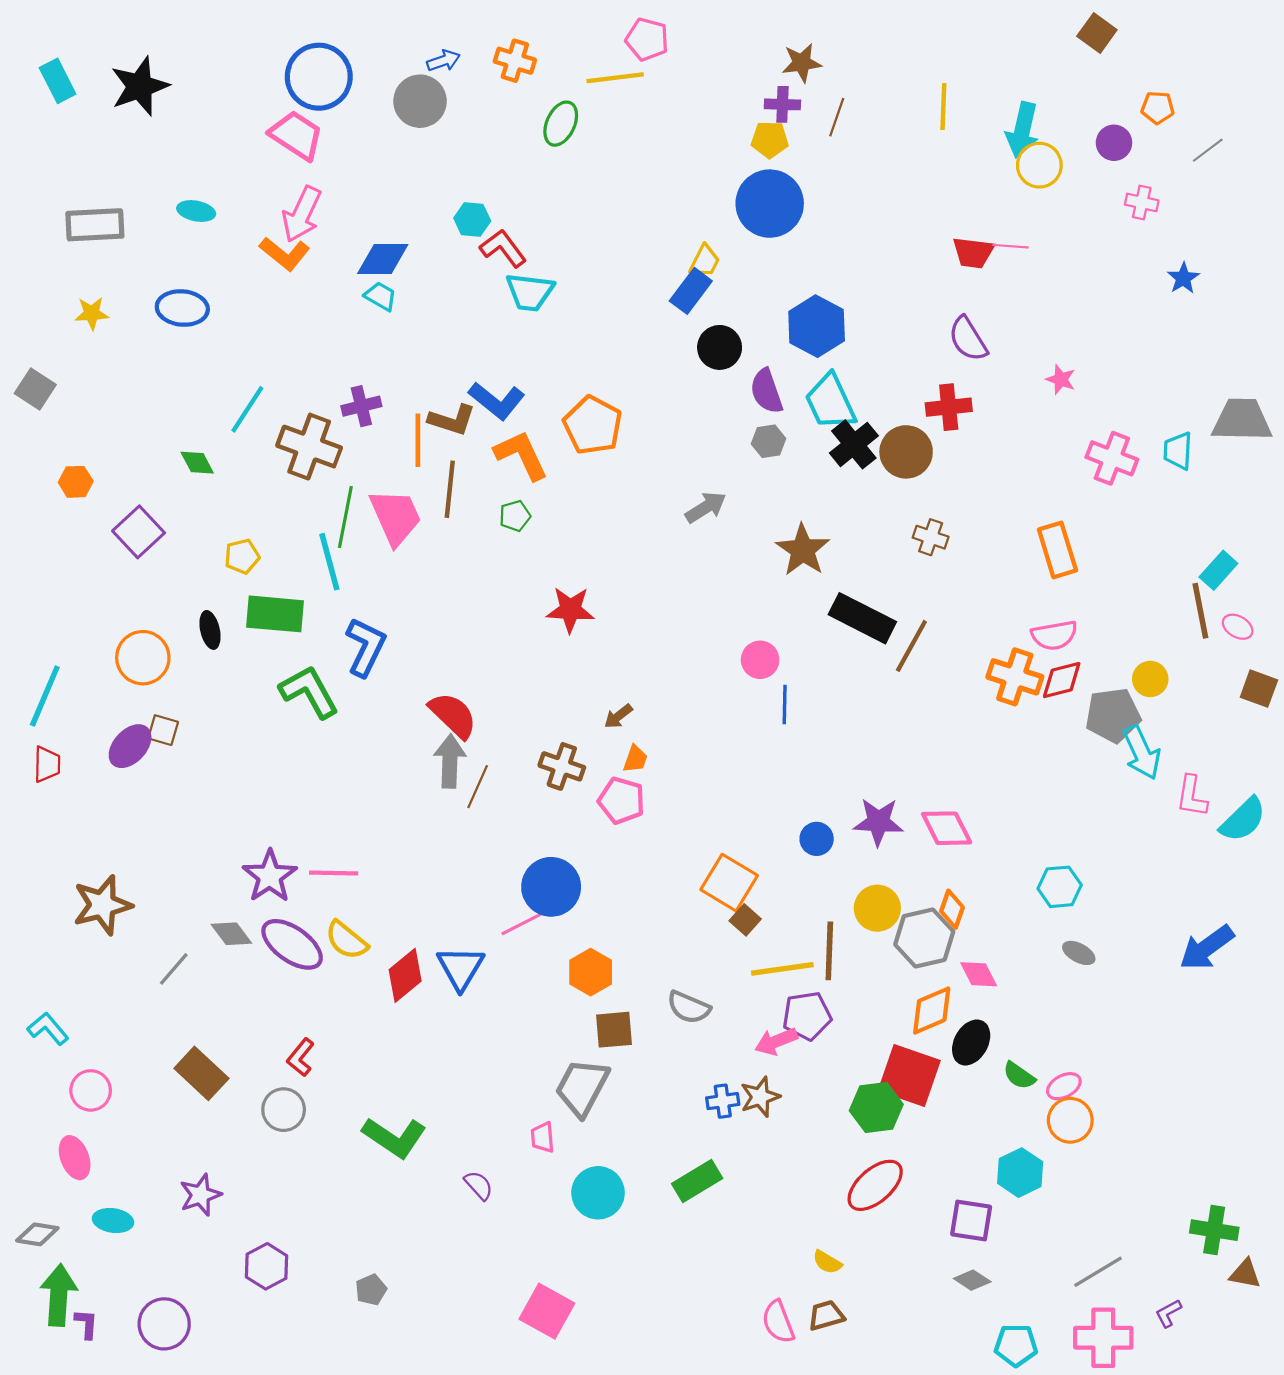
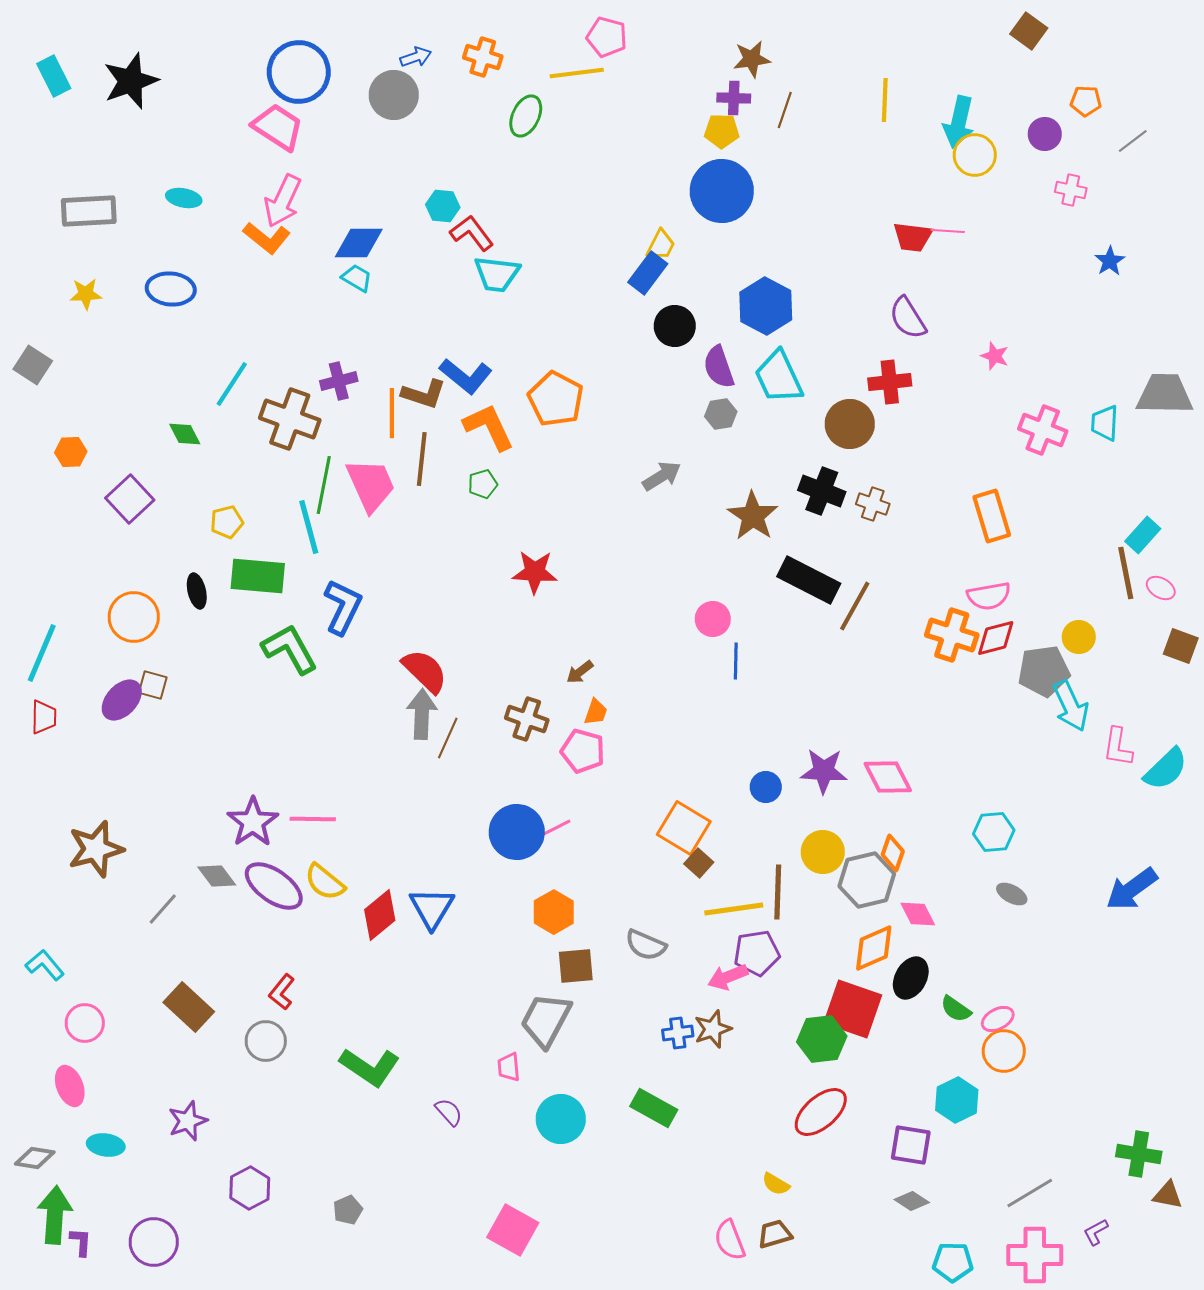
black cross: (854, 444) -> (822, 491), moved, turned -30
pink line: (521, 924) -> (552, 830), moved
green rectangle: (697, 1181) -> (654, 1108), turned 60

